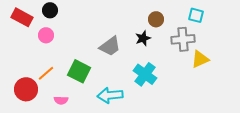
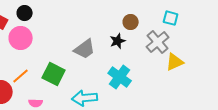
pink circle: (46, 35) -> (21, 38), size x1.5
gray cross: (183, 39) -> (158, 42), turned -35

